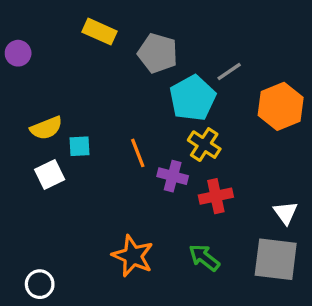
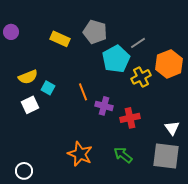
yellow rectangle: (100, 32) -> (60, 39), moved
yellow cross: (204, 145) -> (141, 77), moved, turned 30
cyan square: (80, 146) -> (48, 88), turned 32

